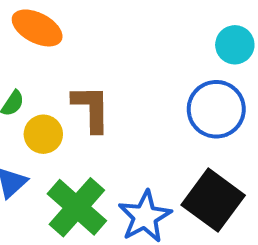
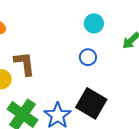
blue circle: (216, 109) -> (88, 57), size x0.6

